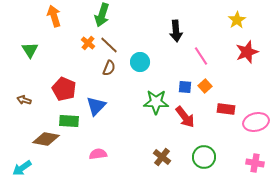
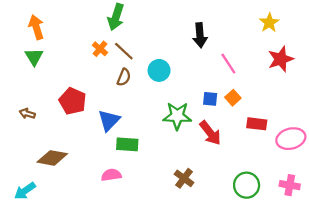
orange arrow: (54, 16) -> (36, 27), moved
green rectangle: (69, 121) -> (127, 144), moved
green circle: (204, 157) -> (247, 185), moved

